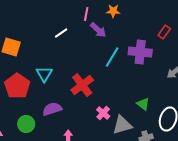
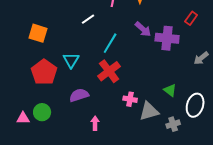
purple arrow: (98, 30) -> (143, 29), moved
cyan line: (112, 57) -> (110, 43), moved
pink cross: (103, 113) -> (130, 99), turned -32
green circle: (26, 124) -> (42, 112), moved

